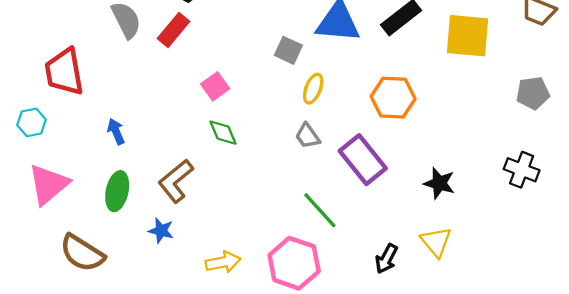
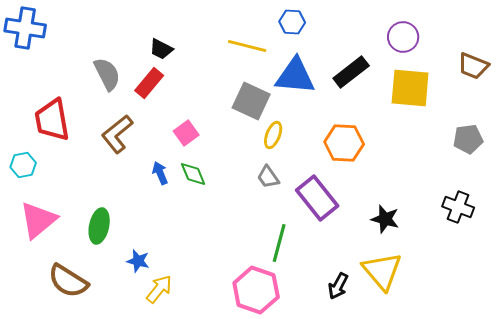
gray square: (288, 50) -> (251, 101), size x1.5
blue arrow: (116, 131) -> (160, 173), moved
brown L-shape: (176, 181) -> (117, 134), moved
green line: (320, 210) -> (279, 243), turned 57
yellow triangle: (436, 242) -> (382, 271), size x1.4
yellow arrow: (223, 262) -> (159, 289), moved, turned -40

